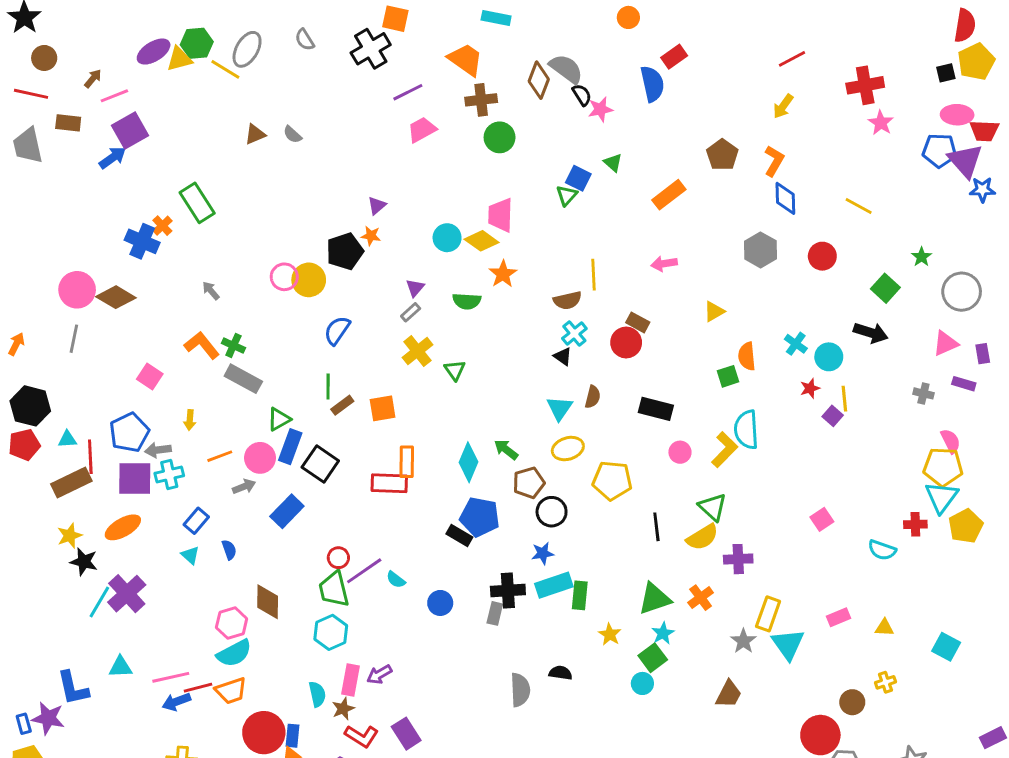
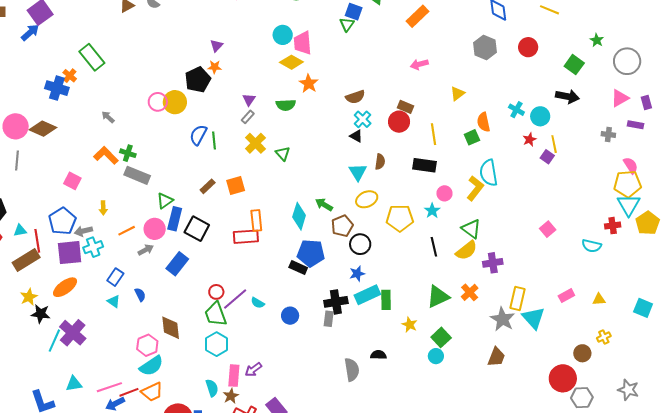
cyan circle: (447, 238) -> (283, 35), moved
yellow line: (594, 275) -> (433, 134), moved
green line: (328, 386) -> (214, 140), moved
cyan star: (663, 633) -> (432, 211), moved
gray star: (743, 641) -> (503, 319), size x1.4

